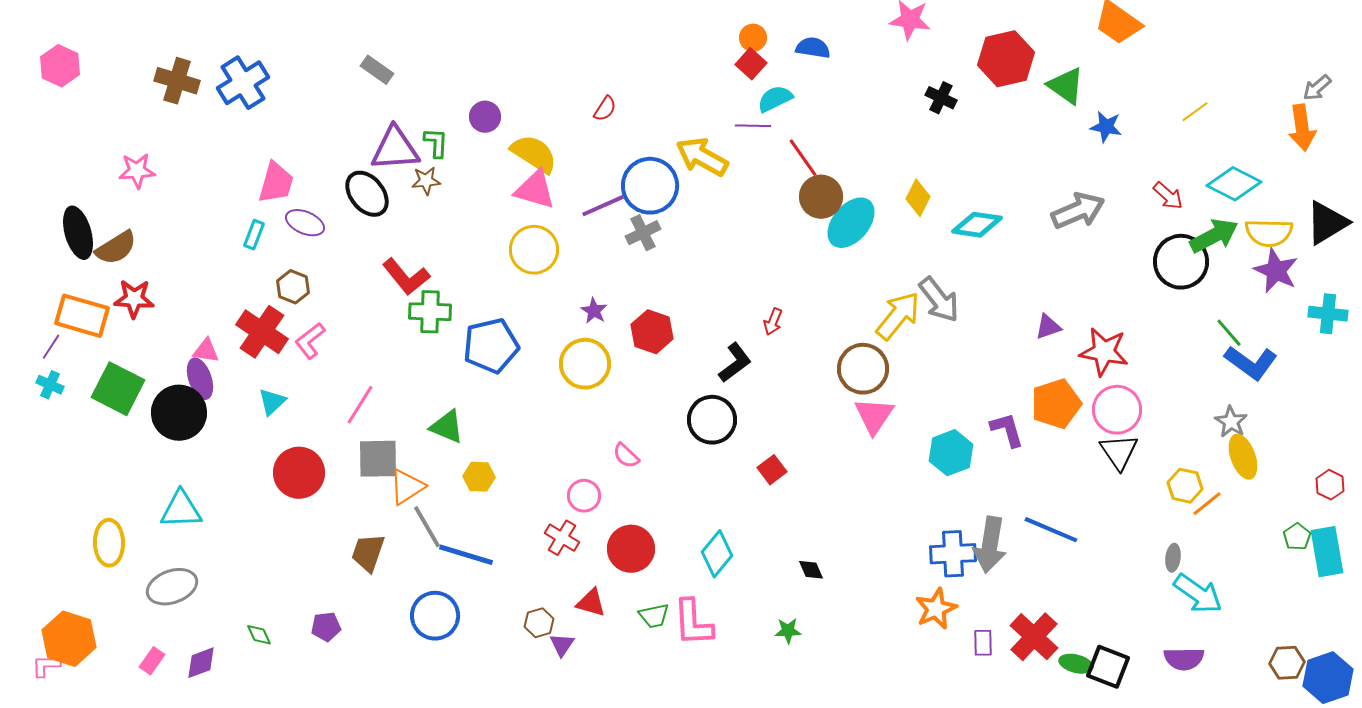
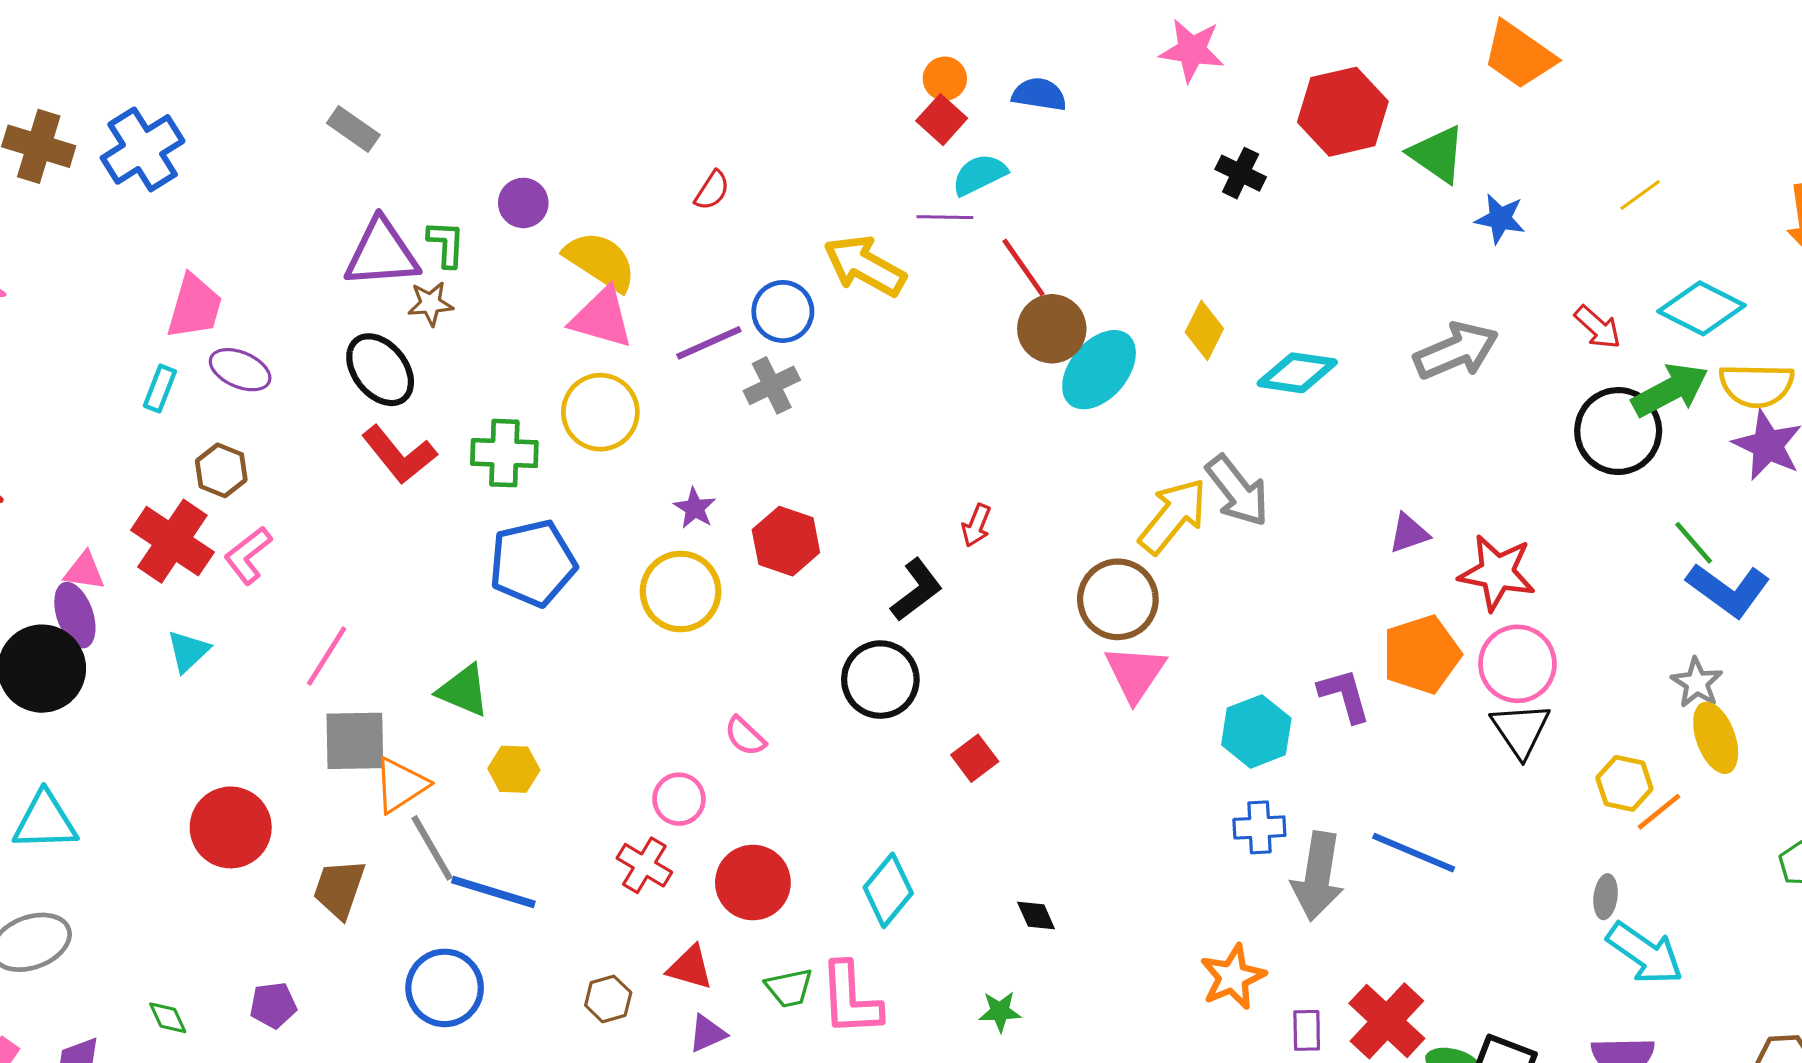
blue circle: (650, 186) -> (783, 311), size x0.7
black ellipse: (367, 194) -> (380, 370), moved
green cross: (430, 312) -> (504, 453), moved
red circle: (299, 473) -> (231, 827), moved
blue cross: (953, 554) -> (1259, 827), moved, size x0.7
purple triangle: (562, 645) -> (707, 1034), moved, turned 32

